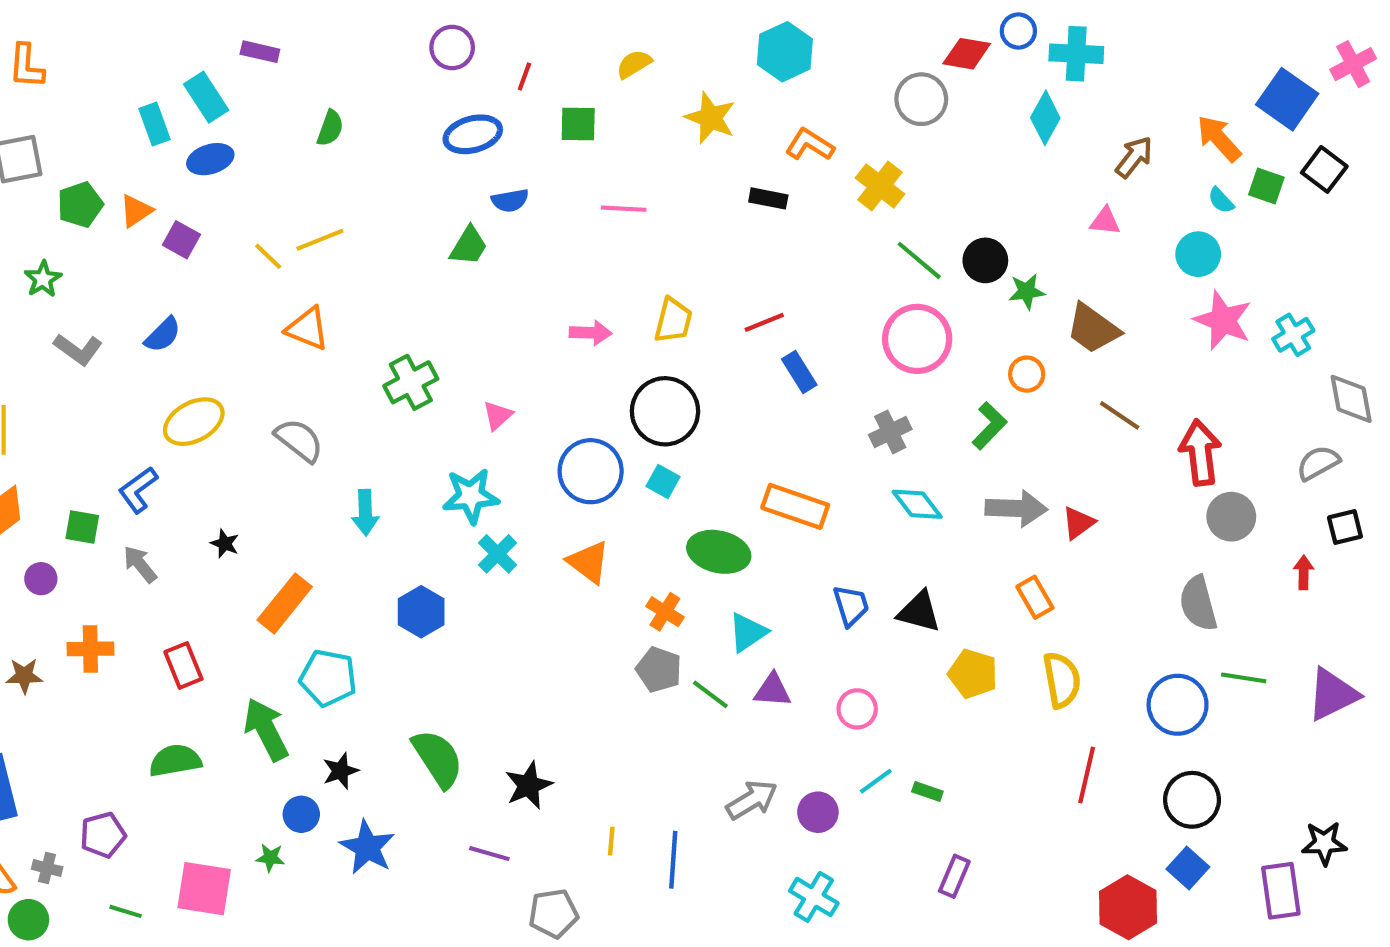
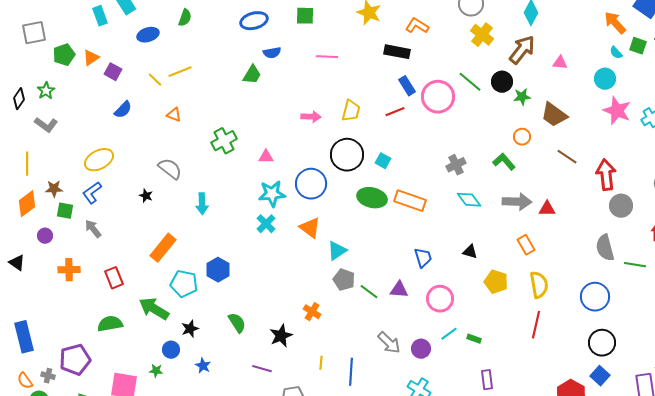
brown arrow: (1134, 157) -> (522, 50), moved, size x1.4
blue ellipse: (210, 159) -> (148, 35), moved
yellow cross: (880, 186) -> (482, 35), moved
black rectangle: (768, 198) -> (397, 52), size x1.4
orange triangle: (307, 329) -> (174, 115), size x0.7
blue semicircle: (163, 335) -> (123, 110), moved
pink circle: (917, 339) -> (438, 97), moved
gray L-shape: (78, 349) -> (46, 125), moved
blue rectangle: (799, 372) -> (407, 86), moved
pink triangle: (498, 415) -> (266, 157), turned 42
yellow ellipse: (194, 422) -> (99, 160), moved
green L-shape: (989, 426) -> (504, 162), turned -85
cyan square: (663, 482) -> (383, 161), moved
cyan star: (471, 496) -> (272, 194), moved
red triangle: (1078, 523) -> (547, 209), turned 36
black star: (225, 544) -> (146, 196), moved
green ellipse: (719, 552) -> (372, 198), moved
blue trapezoid: (851, 606) -> (423, 258), moved
blue hexagon: (421, 612) -> (218, 270), moved
orange cross: (665, 612) -> (312, 312), moved
black triangle: (919, 612) -> (470, 252), size x0.7
cyan triangle: (748, 632) -> (337, 251), moved
brown star: (24, 676) -> (54, 189), moved
green line: (1244, 678) -> (635, 265), moved
pink circle: (857, 709) -> (440, 299), size x1.4
green arrow: (266, 730) -> (154, 309), turned -32
green semicircle: (438, 758) -> (237, 323), size x0.7
red line: (1087, 775) -> (536, 325), moved
gray arrow: (752, 800) -> (389, 343), turned 75
purple pentagon: (103, 835) -> (75, 360), size x1.4
blue star: (367, 847) -> (203, 366), size x0.6
purple rectangle: (954, 876) -> (487, 380), turned -30

